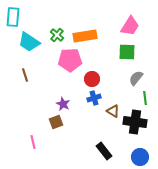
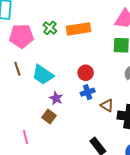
cyan trapezoid: (29, 42) -> (43, 75), moved
pink pentagon: (70, 60) -> (21, 36), moved
brown square: (56, 122) -> (49, 117), turned -32

